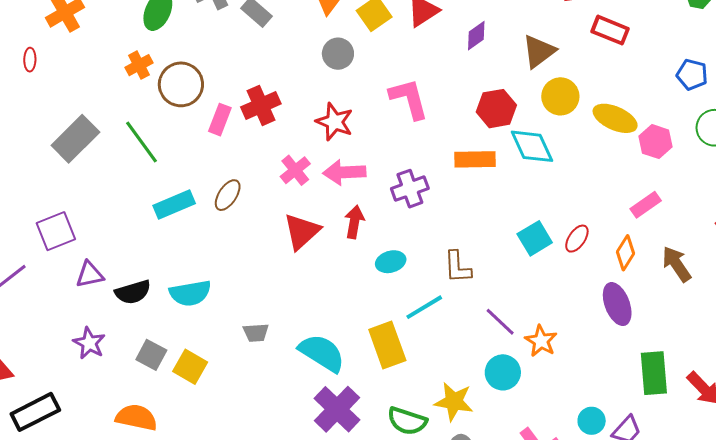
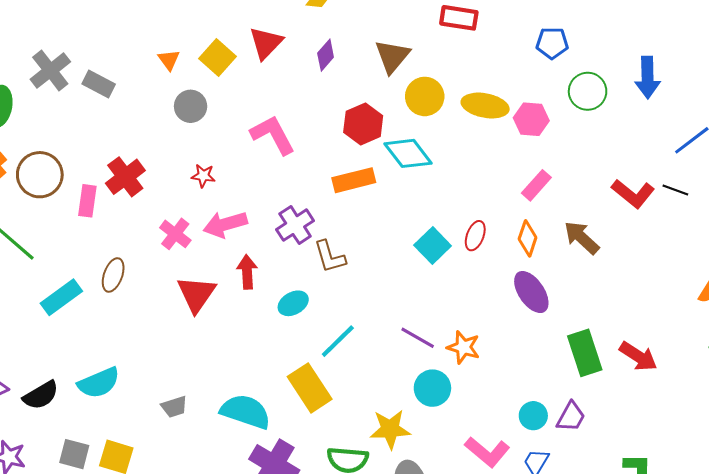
red star: (335, 122) -> (203, 176), size x0.6
brown L-shape: (458, 267) -> (330, 257), moved

